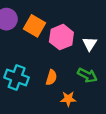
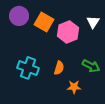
white triangle: (90, 44) -> (93, 22), moved

